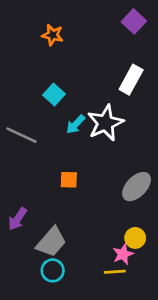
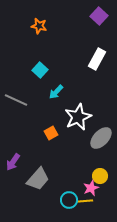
white star: (105, 123) -> (78, 117), moved
orange square: (69, 180) -> (51, 133), turned -32
cyan circle: (53, 270) -> (69, 200), moved

